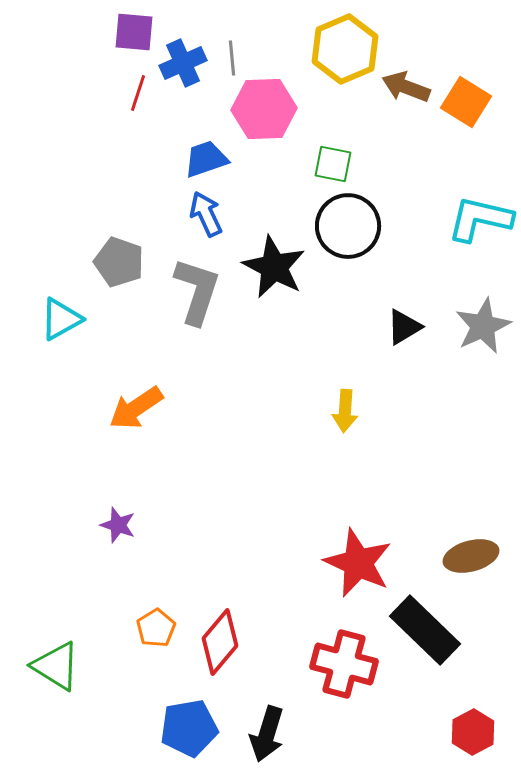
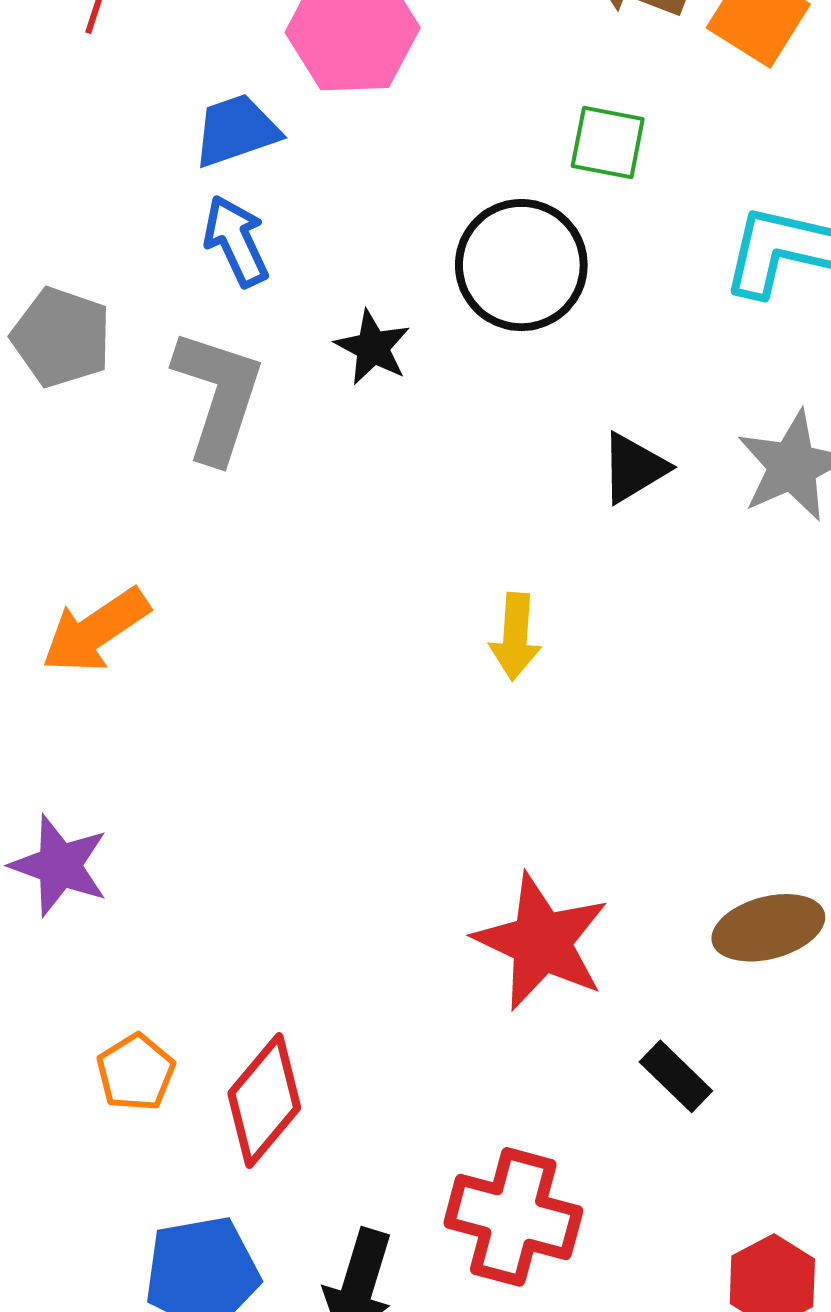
green square: (333, 164) -> (608, 143), moved
black star: (274, 267) -> (373, 347), size x0.6
purple star: (118, 525) -> (59, 866), size x1.4
black rectangle: (425, 630) -> (676, 1076), size x0.5
red cross: (344, 664) -> (513, 1217), moved

